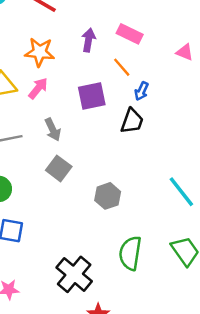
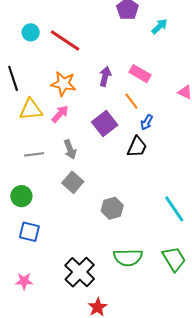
purple square: (92, 96) -> (105, 124), turned -30
green semicircle: (130, 253) -> (128, 257), turned -104

